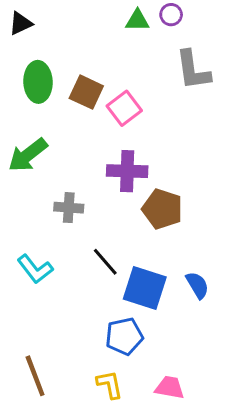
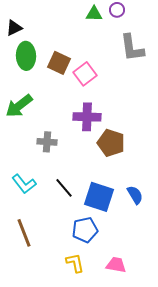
black triangle: (20, 23) -> (14, 28), moved
black line: (105, 262) -> (64, 188), moved
brown line: (35, 376) -> (24, 233), moved

